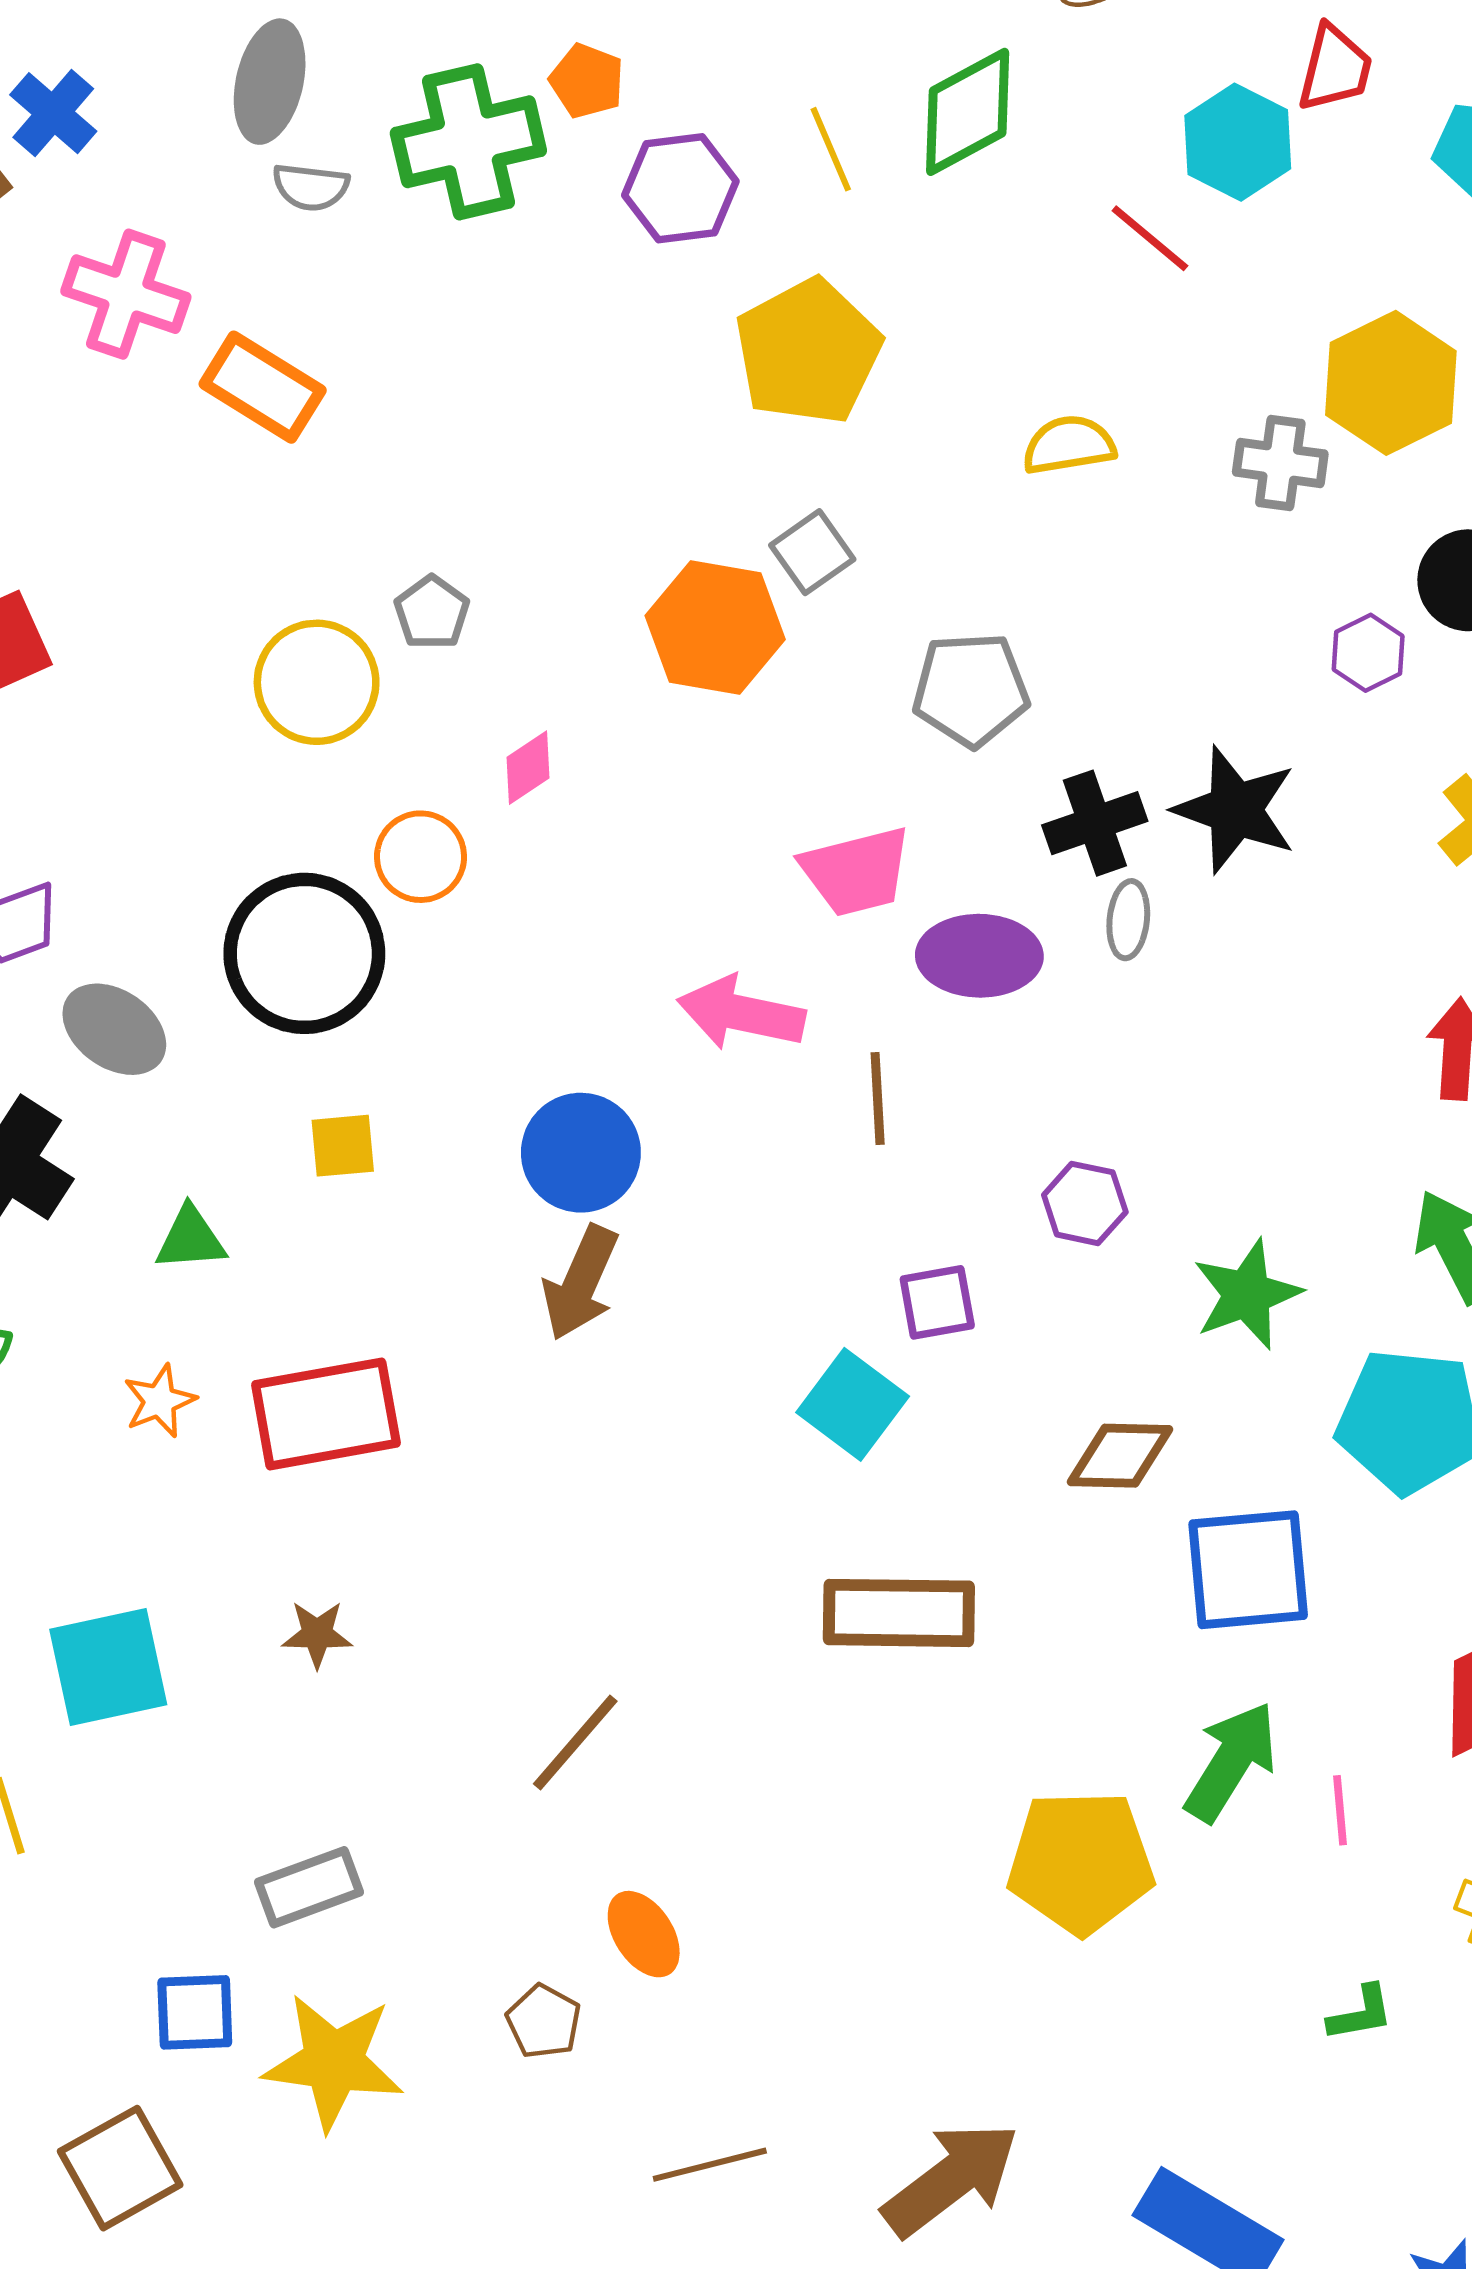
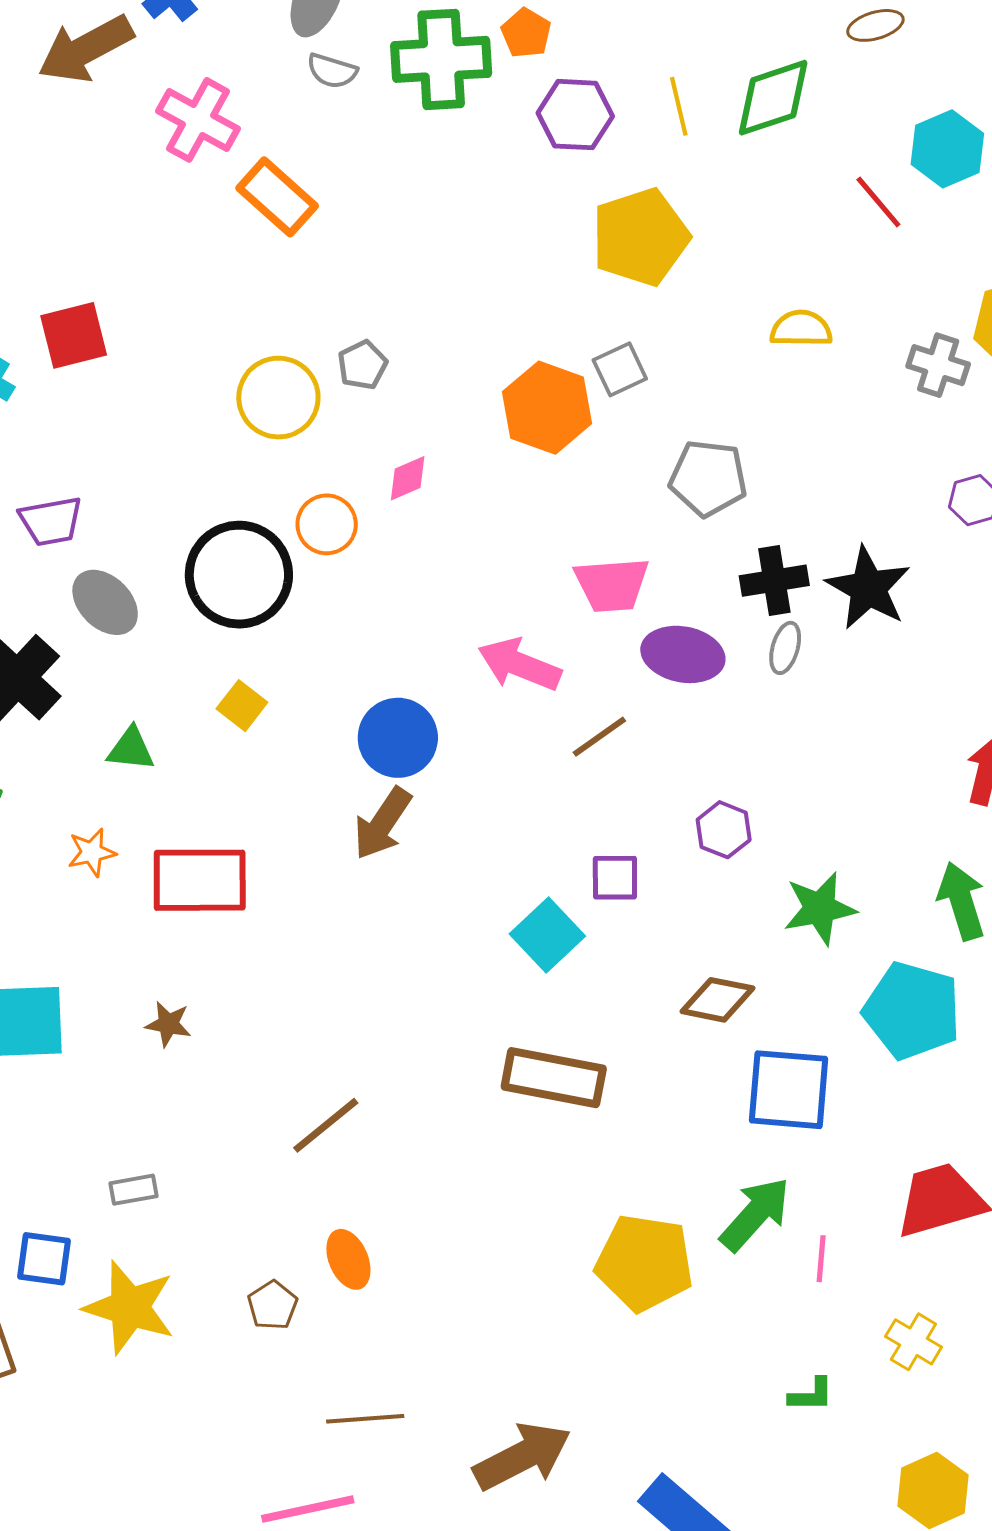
brown line: (878, 1099) -> (599, 737), turned 48
yellow square: (343, 1146) -> (242, 706), turned 33
gray rectangle: (309, 1887) -> (134, 1190), size x0.7

